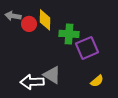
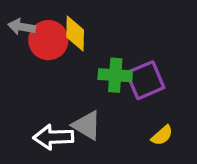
red circle: (29, 24) -> (48, 40), size x1.5
green cross: (69, 34) -> (115, 75), moved

